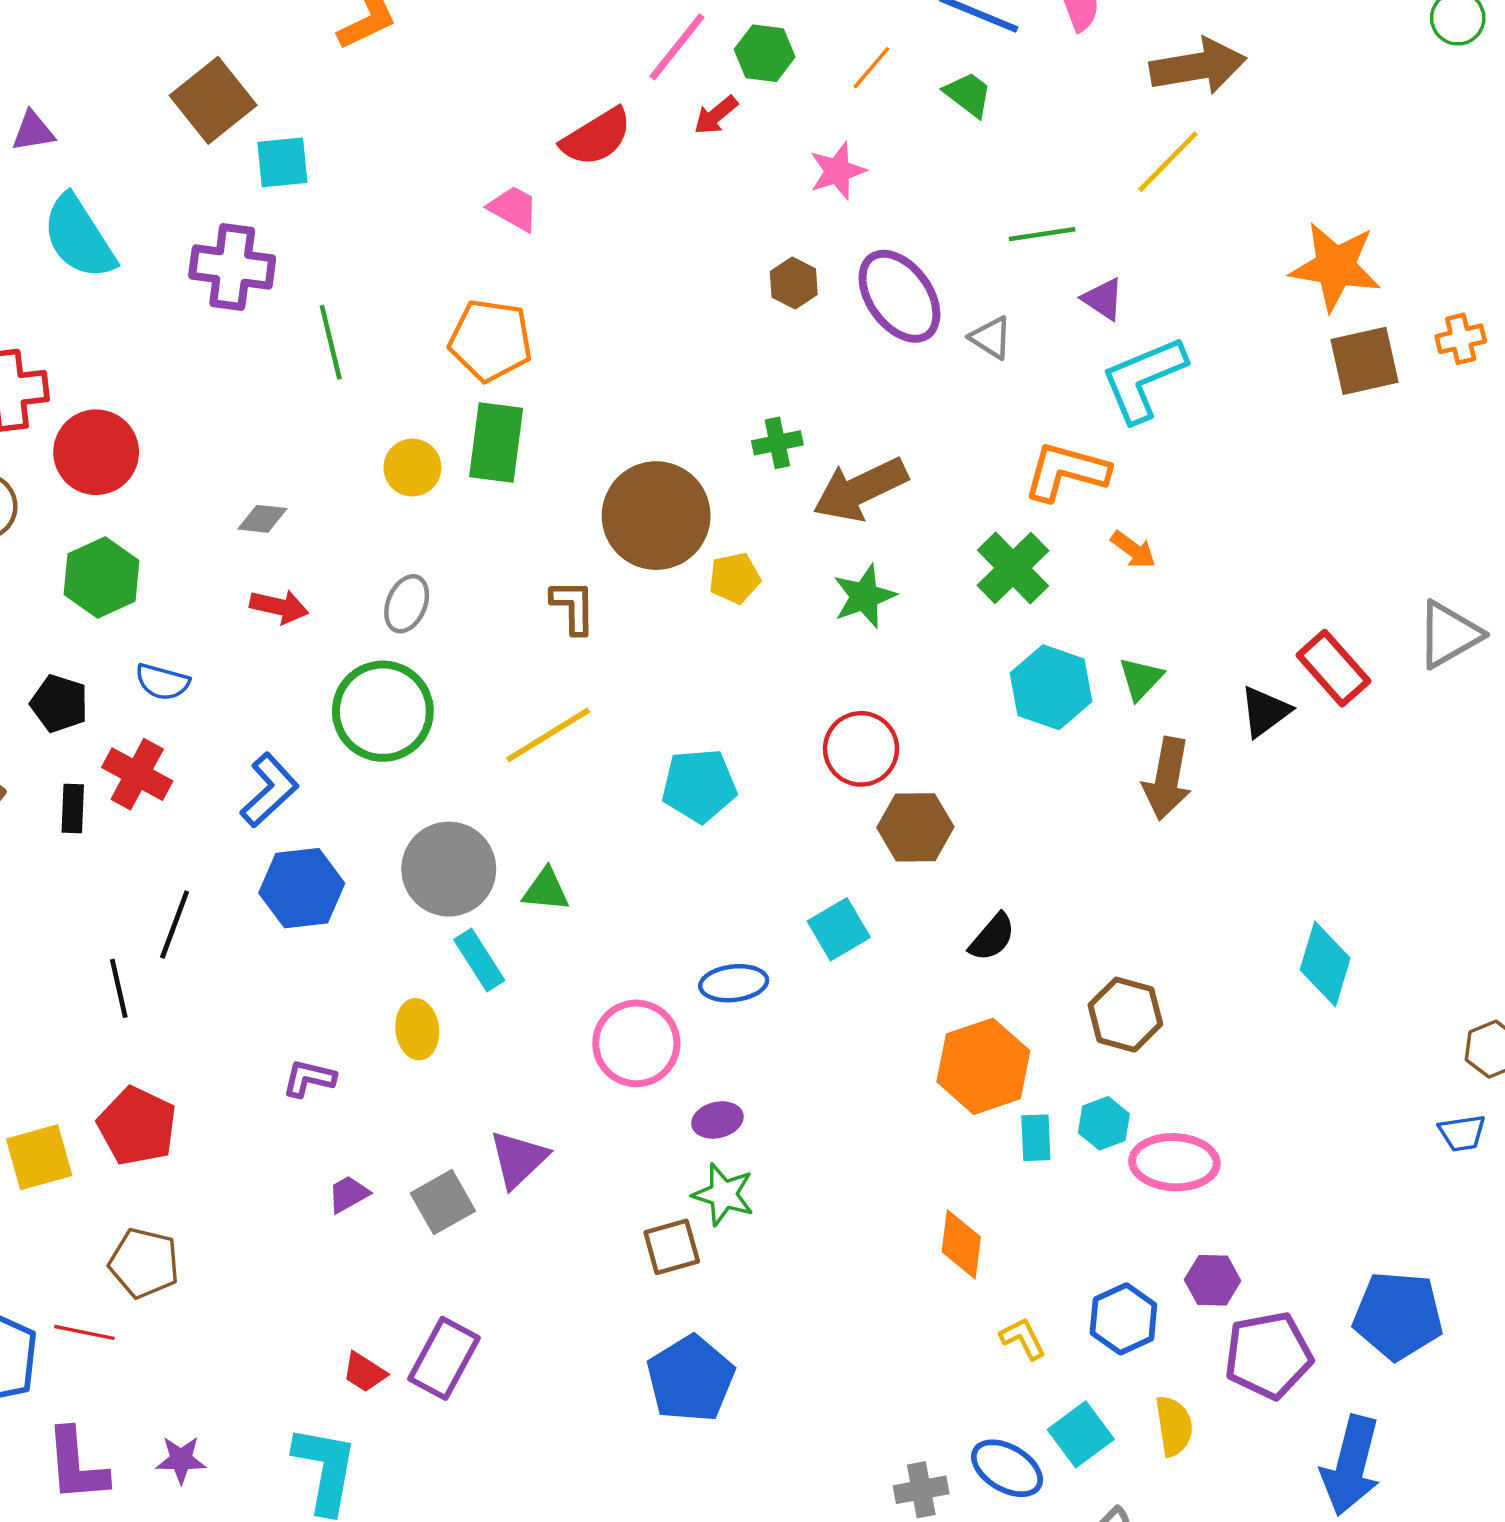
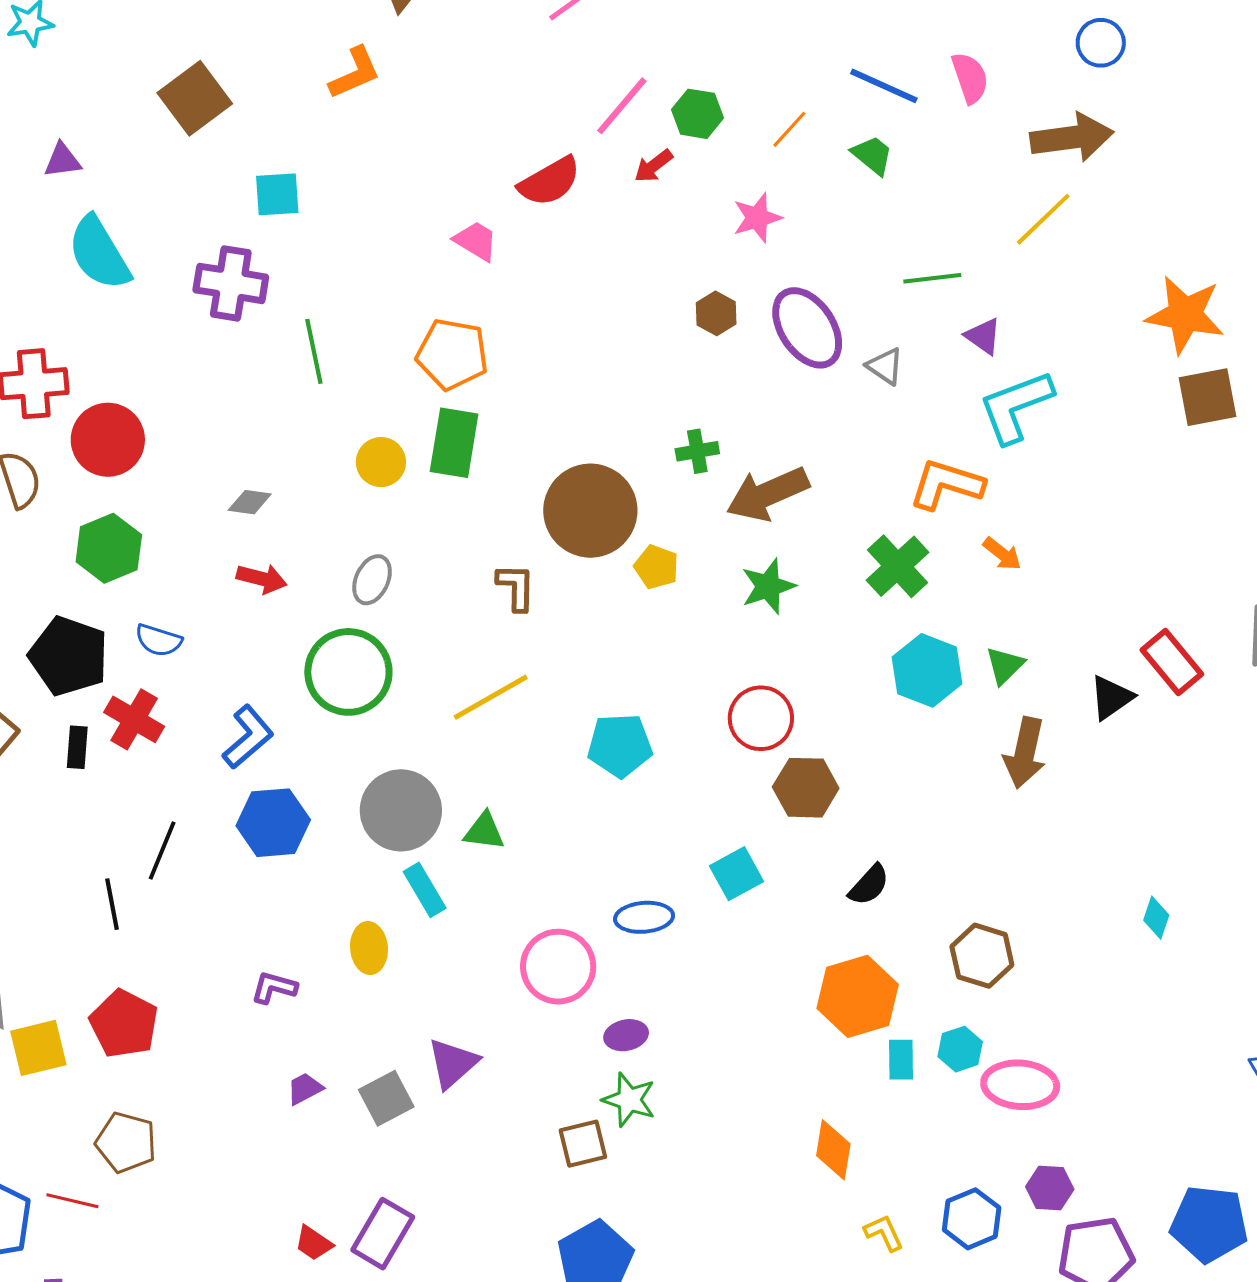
brown square: (213, 100) -> (195, 98), moved
yellow pentagon: (735, 578) -> (656, 567), turned 30
black pentagon: (59, 704) -> (69, 656), size x1.6
cyan diamond: (1325, 964) -> (1156, 918), size x0.6

